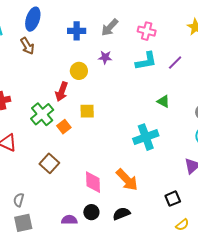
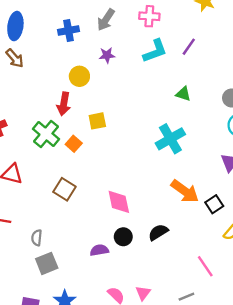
orange arrow: (127, 180) -> (185, 191), moved

